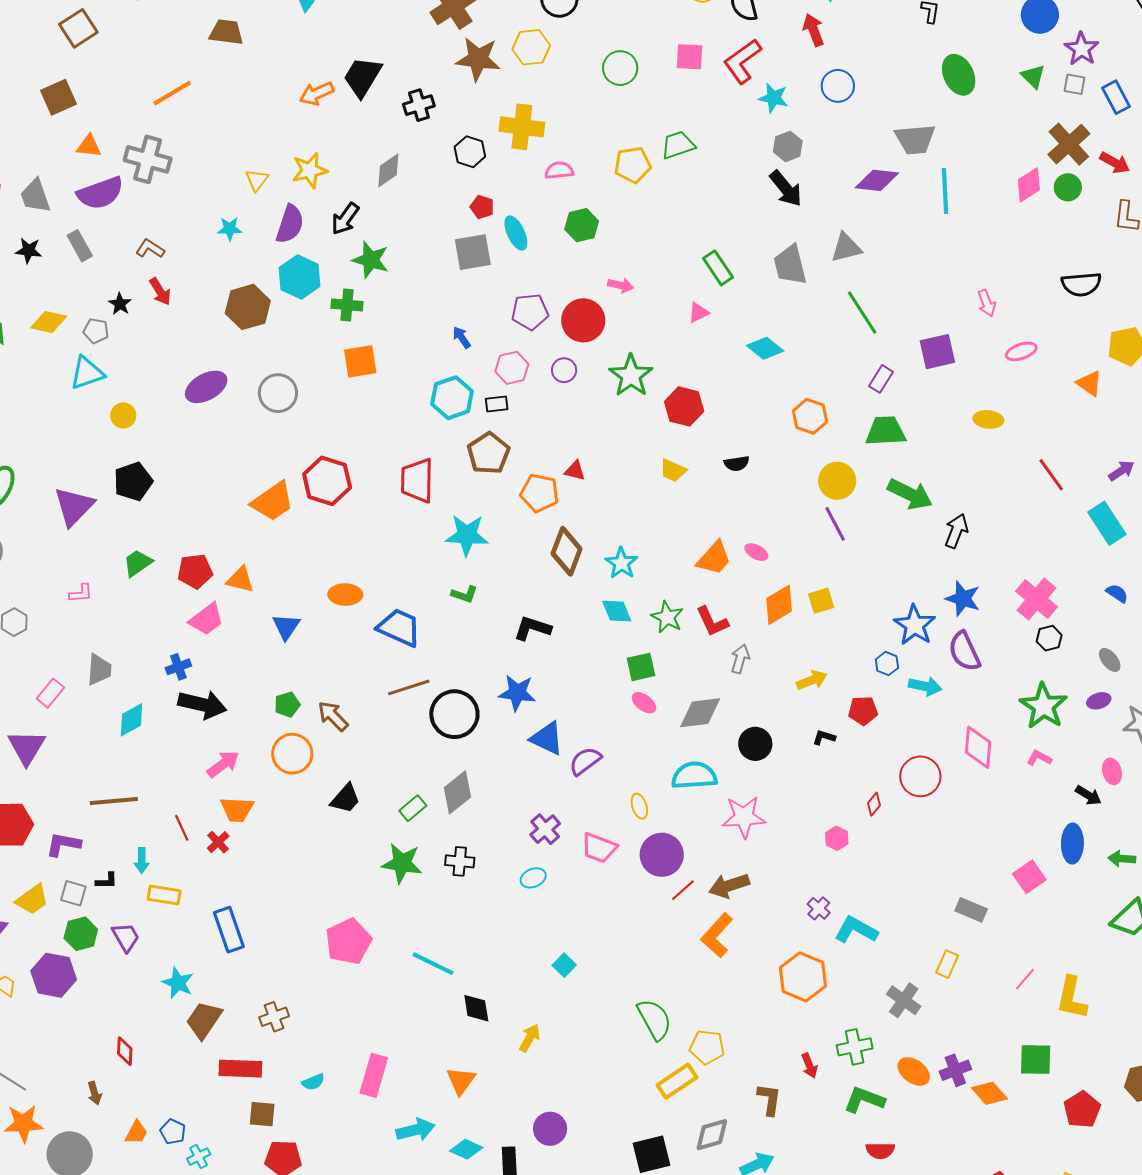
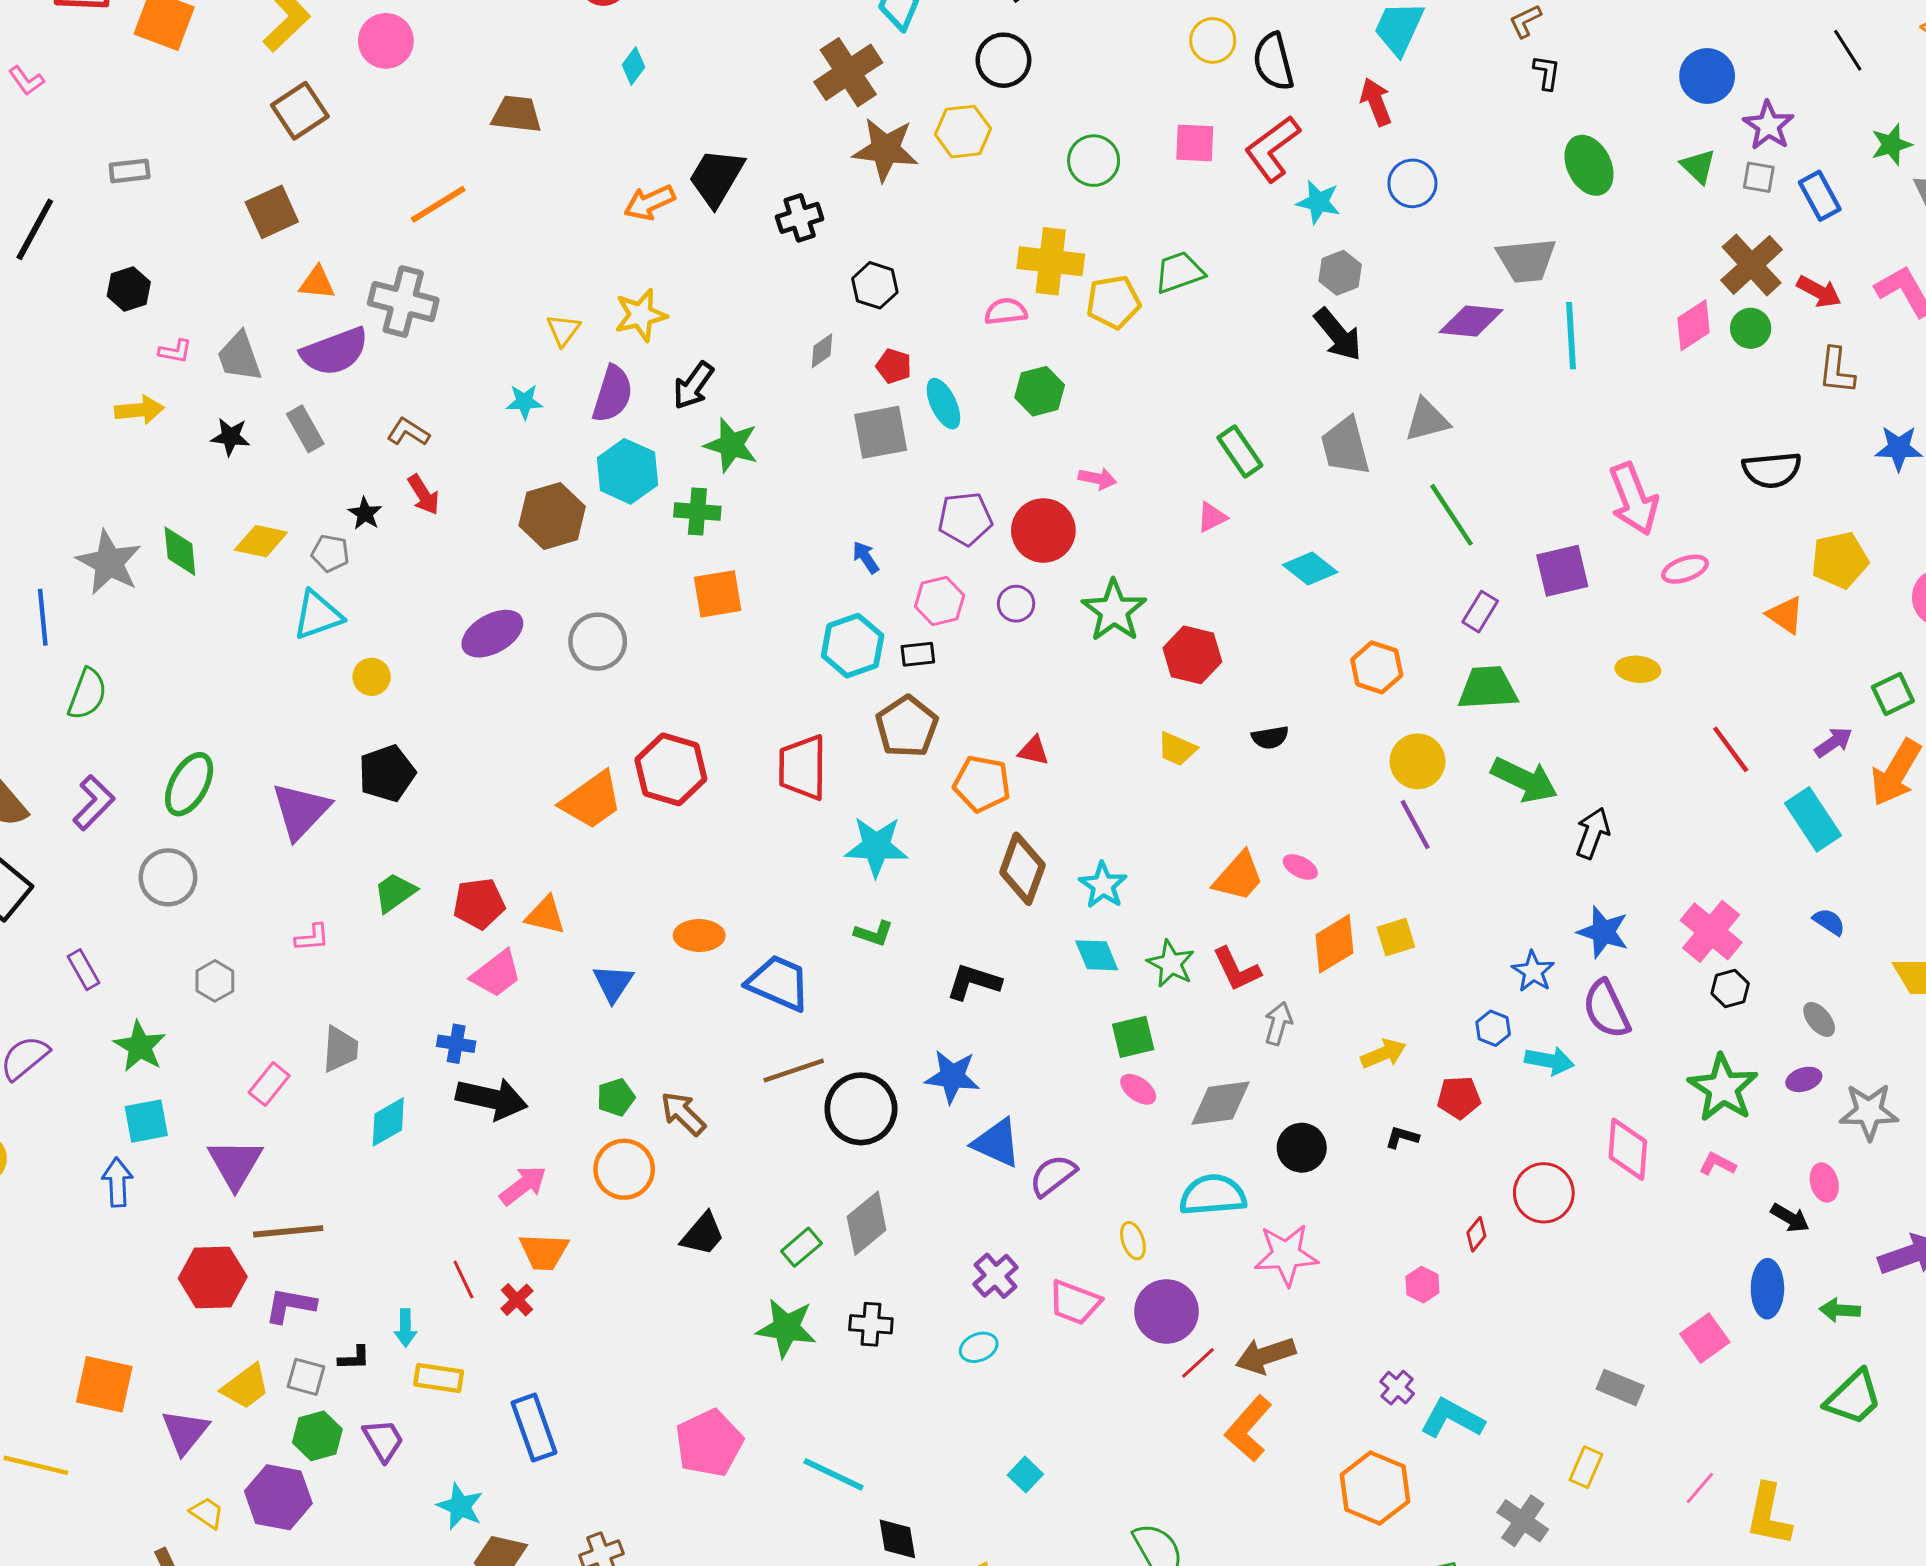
yellow cross: (522, 127) -> (1051, 261), moved
gray diamond: (388, 170) -> (822, 351), moved, size x0.7
pink arrow: (987, 303) -> (1634, 499), size x1.8
blue star: (915, 625) -> (1533, 971), size x0.7
blue cross: (178, 667) -> (456, 1044), turned 30
brown line: (114, 801) -> (288, 1231), moved

